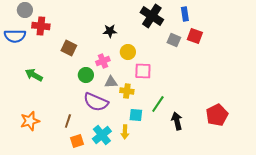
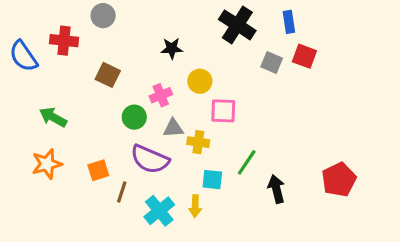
gray circle: (25, 10) -> (103, 16), moved
blue semicircle: (15, 36) -> (23, 56), turned 55
orange star: (30, 121) -> (47, 164), moved
brown line: (68, 121) -> (122, 192), moved
orange square: (77, 141) -> (98, 170), moved

